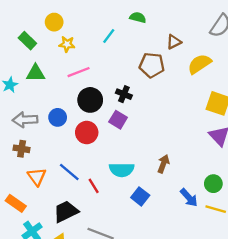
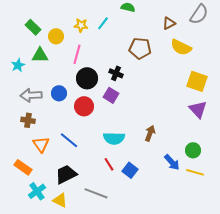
yellow circle: (54, 22) -> (56, 36), moved
brown triangle: (174, 42) -> (169, 23), moved
yellow star: (67, 44) -> (81, 25), moved
yellow semicircle: (199, 64) -> (181, 47), turned -120
pink line: (79, 72) -> (77, 54), turned -54
red line: (94, 186) -> (109, 164), moved
blue square: (140, 196) -> (130, 170), moved

